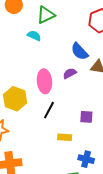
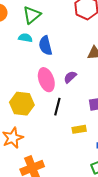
blue semicircle: (79, 51) -> (45, 46), moved, turned 42
purple semicircle: (70, 73) -> (70, 77), moved

